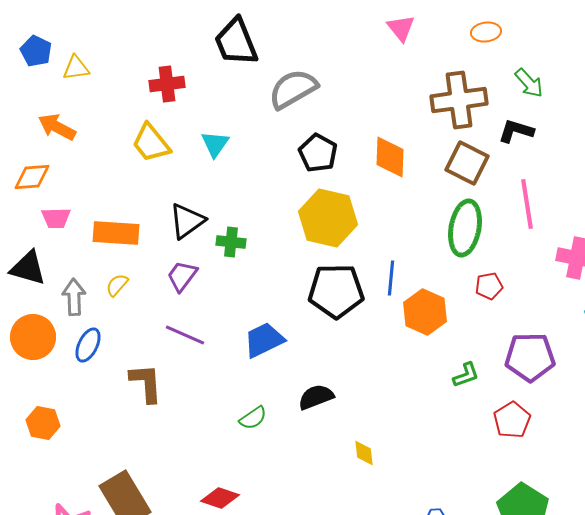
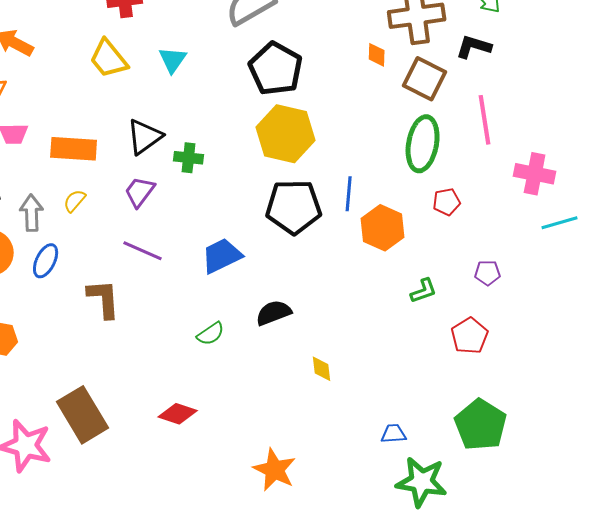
black pentagon: (318, 153) -> (276, 69), size x1.4
orange diamond: (390, 157) -> (377, 55), moved, size x0.6
purple pentagon: (530, 357) -> (488, 273), size x0.5

